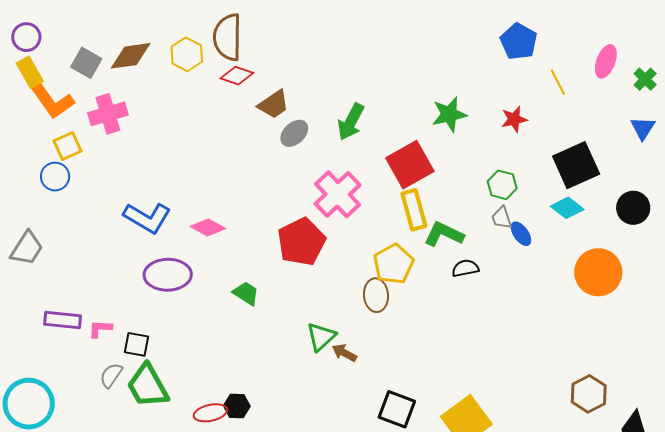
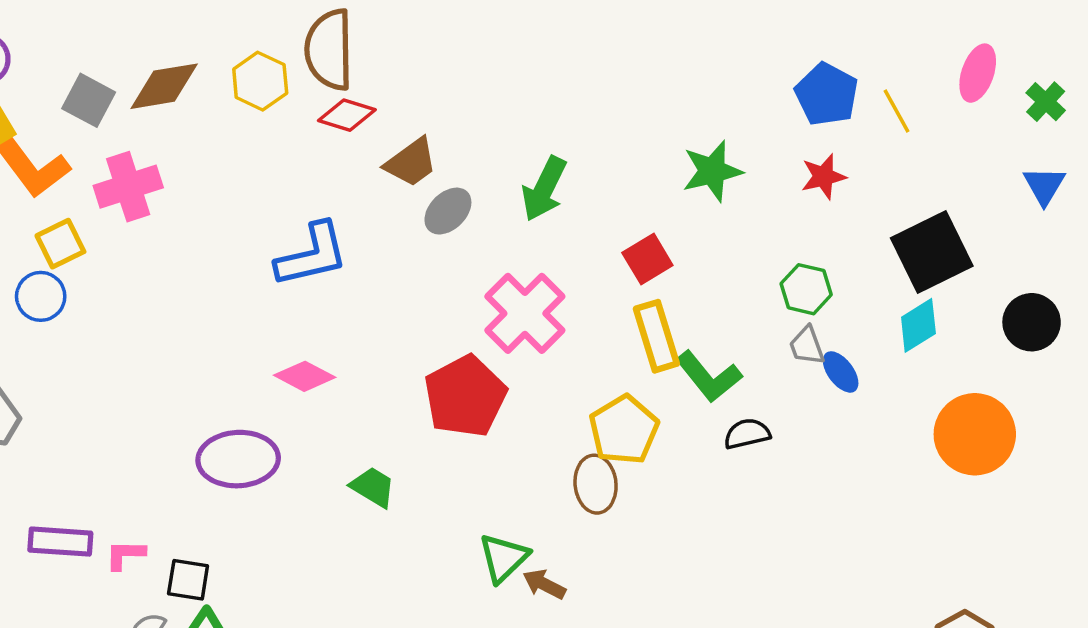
blue pentagon: (519, 41) -> (827, 94), moved
red square: (410, 165) -> (647, 259), size x0.6
cyan diamond: (567, 208) -> (918, 325), turned -68
blue L-shape: (147, 218) -> (312, 255), moved, turned -42
green L-shape: (444, 234) -> (709, 377), turned -153

